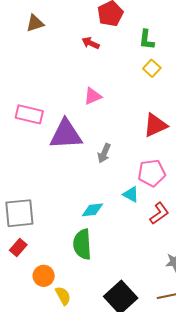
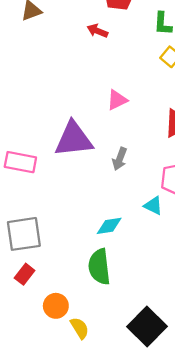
pink triangle: (93, 96) -> (117, 100), moved
pink rectangle: (29, 114) -> (20, 162), moved

